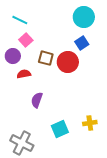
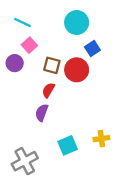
cyan circle: (84, 17) -> (77, 23), moved
red semicircle: (24, 74) -> (48, 90), moved, turned -48
gray cross: (22, 143) -> (25, 161), turned 35

